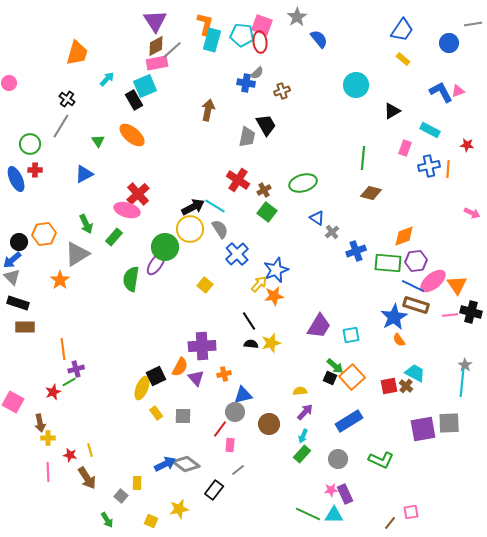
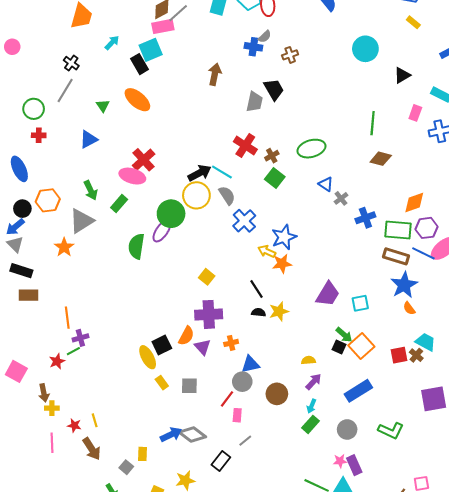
blue ellipse: (16, 179) -> (19, 169), moved
yellow arrow: (259, 284) -> (267, 251), turned -108
yellow square: (205, 285) -> (207, 277), moved
brown rectangle: (416, 305) -> (396, 256), moved
yellow ellipse: (142, 388) -> (148, 357), turned -50

